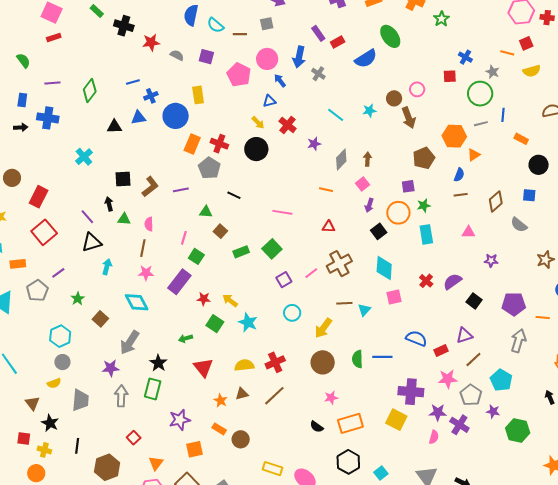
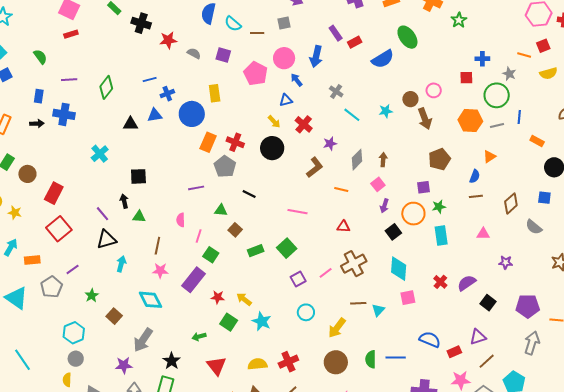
blue cross: (465, 57) -> (482, 59), turned -32
gray cross: (318, 74) -> (336, 91), moved
orange hexagon: (454, 136) -> (470, 120), moved
brown L-shape: (150, 187) -> (315, 167), moved
pink semicircle: (149, 224) -> (181, 220), moved
yellow semicircle: (54, 383) -> (67, 380), turned 112

